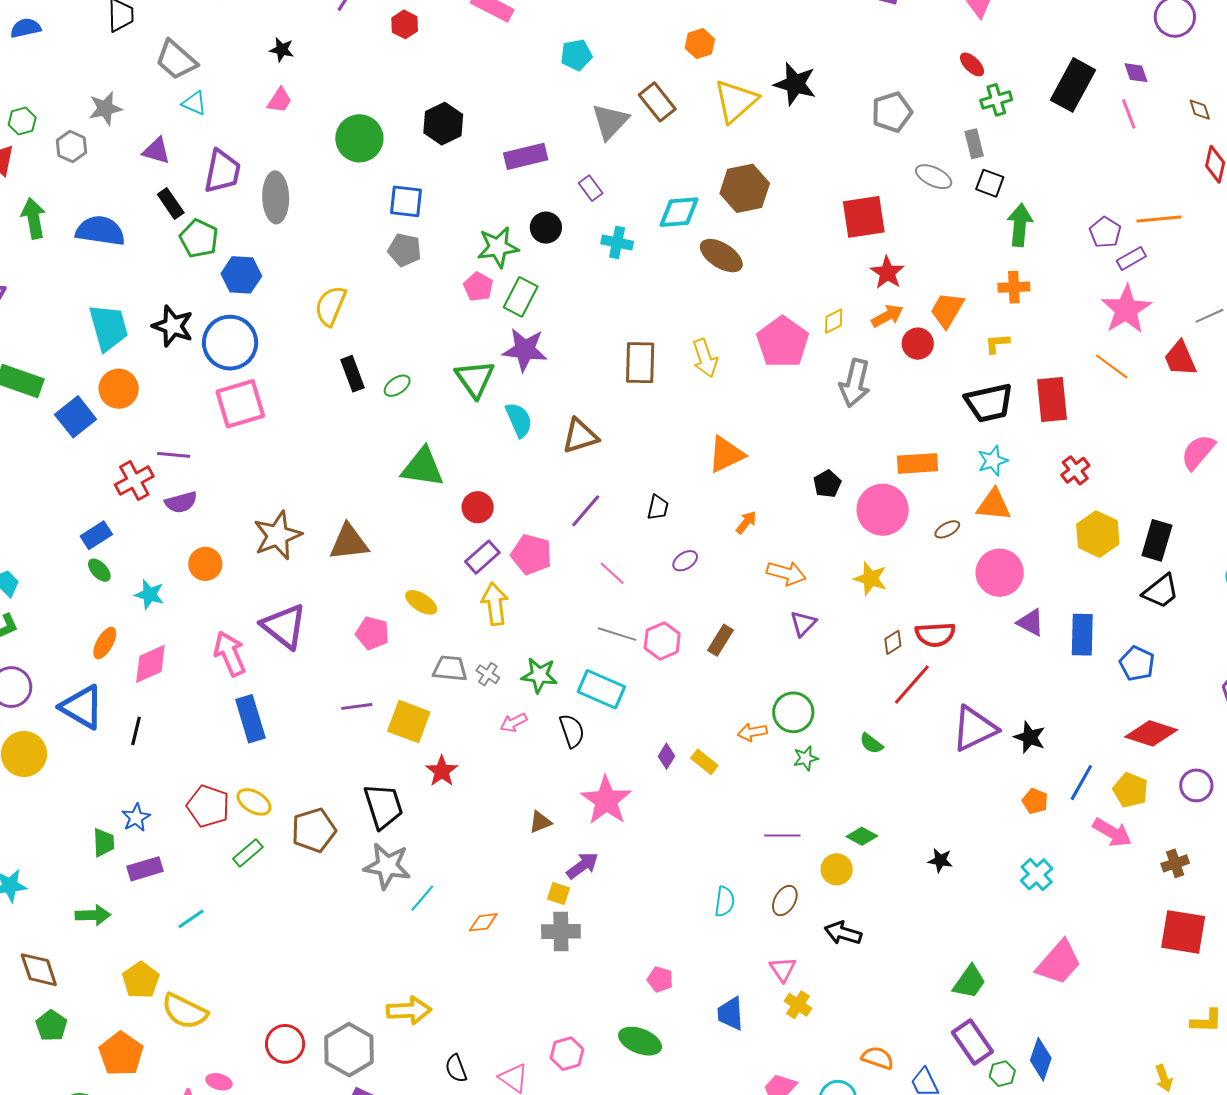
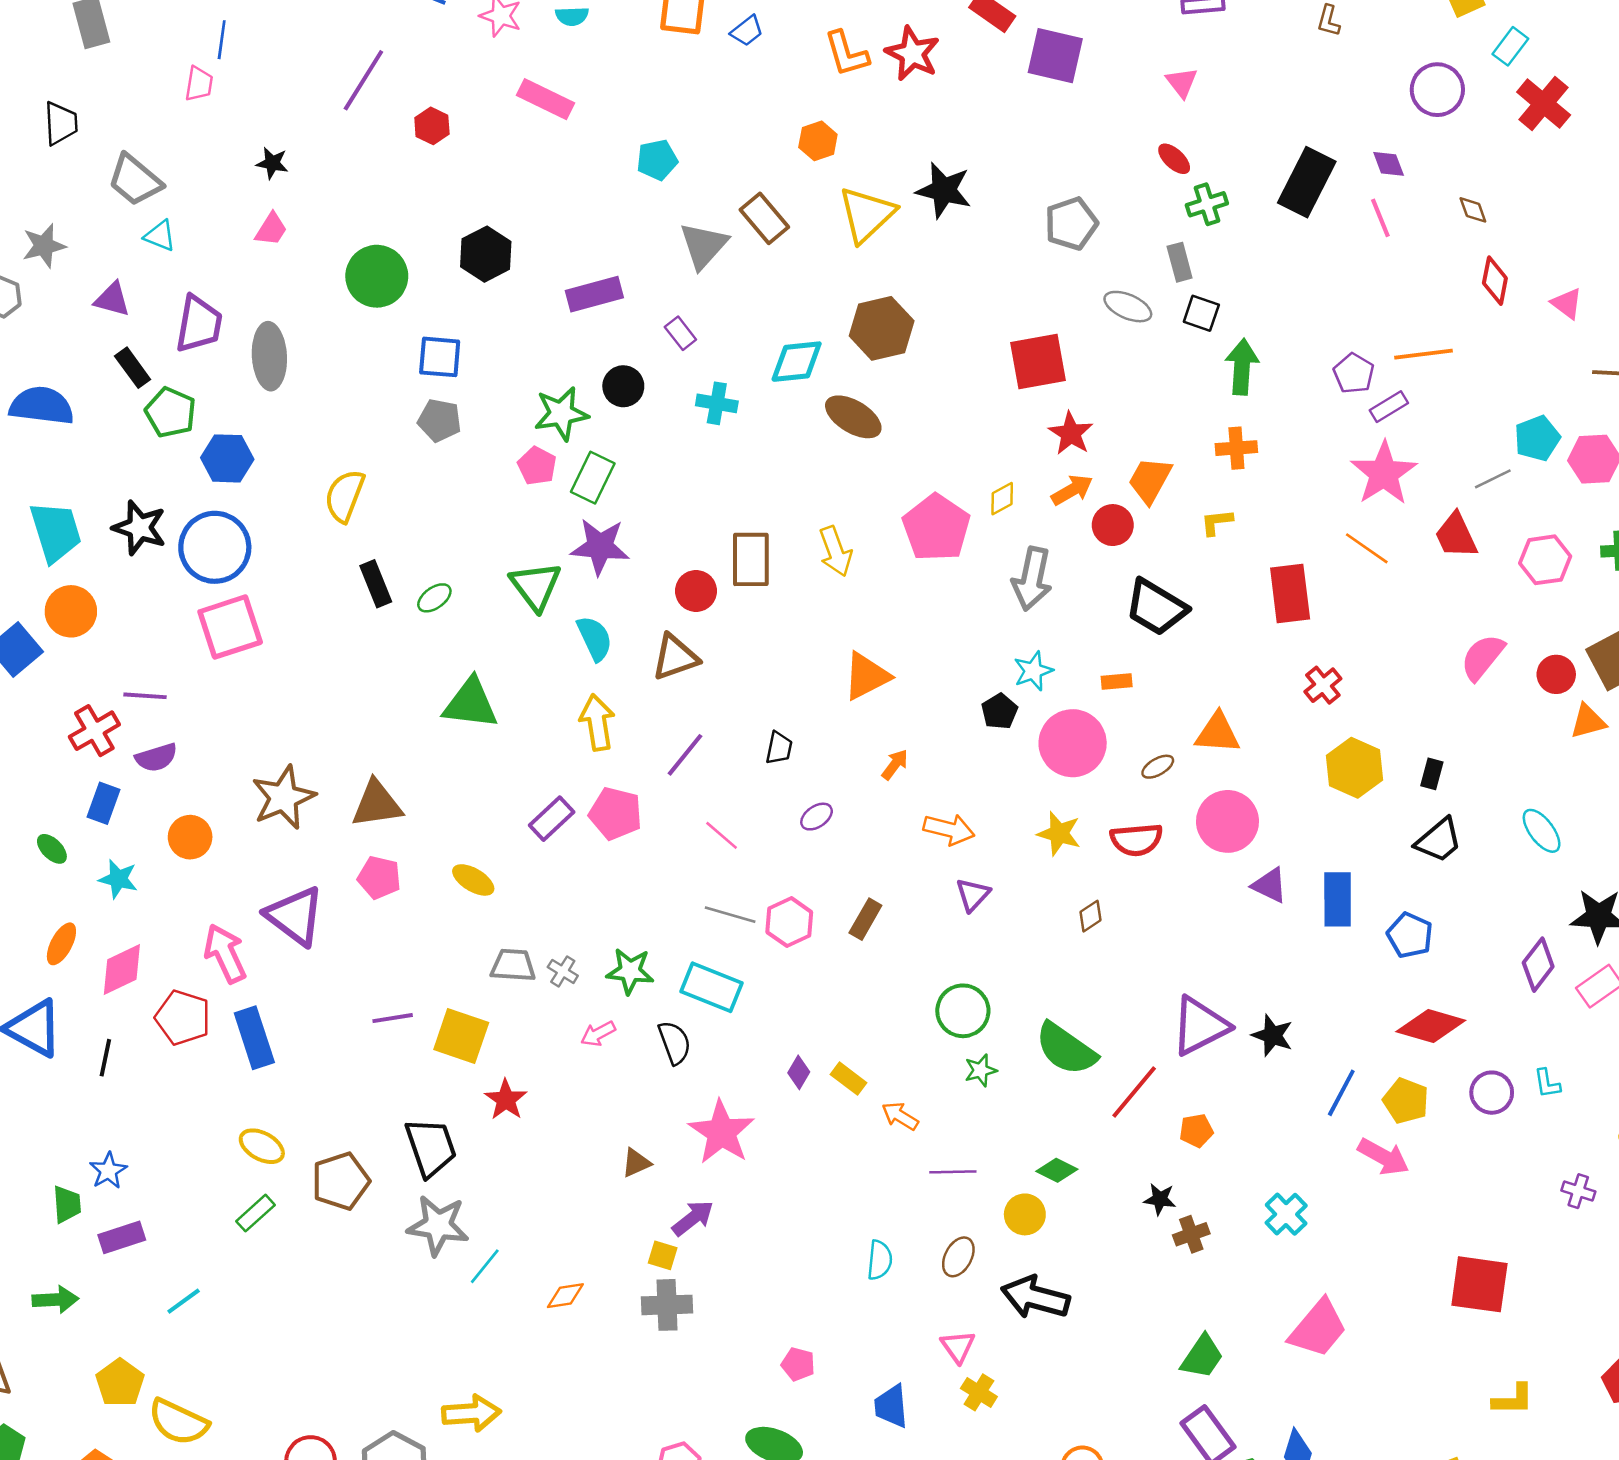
black trapezoid: (989, 403) -> (1156, 607), moved, turned 45
cyan star: (993, 461) -> (1033, 671), moved
orange rectangle: (917, 463) -> (1117, 682), size x0.6
red circle: (478, 507) -> (696, 591), moved
blue rectangle: (96, 535) -> (103, 803), moved, turned -36
black rectangle: (1157, 540) -> (1432, 774), size x0.6
yellow arrow: (495, 604) -> (597, 722), moved
pink pentagon: (372, 633) -> (379, 877), moved
red semicircle: (935, 634) -> (1136, 840), moved
red line: (912, 684) -> (1134, 1092), moved
orange arrow: (752, 732) -> (900, 1116), moved, turned 44
green semicircle: (871, 744) -> (1066, 1049), size x2.0
orange pentagon: (1035, 801) -> (1196, 1131), moved, turned -30
red pentagon: (208, 806) -> (183, 1018), moved
brown cross: (1175, 863) -> (1191, 1234), moved
black arrow: (843, 933) -> (1035, 1297), size x1.4

